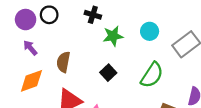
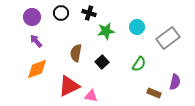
black circle: (49, 15) -> (61, 13), moved
brown semicircle: (63, 62) -> (76, 53), moved
green semicircle: (152, 75) -> (139, 64), size x0.7

